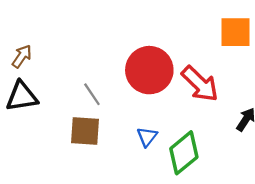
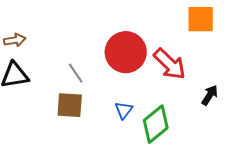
brown arrow: (22, 56) -> (15, 40), turned 45

